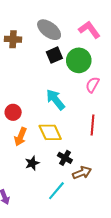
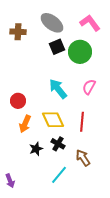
pink semicircle: (93, 85) -> (89, 87), moved
red line: (93, 125) -> (82, 122), moved
black cross: (65, 158) -> (58, 144), moved
brown arrow: (82, 173) -> (83, 158), turned -102

